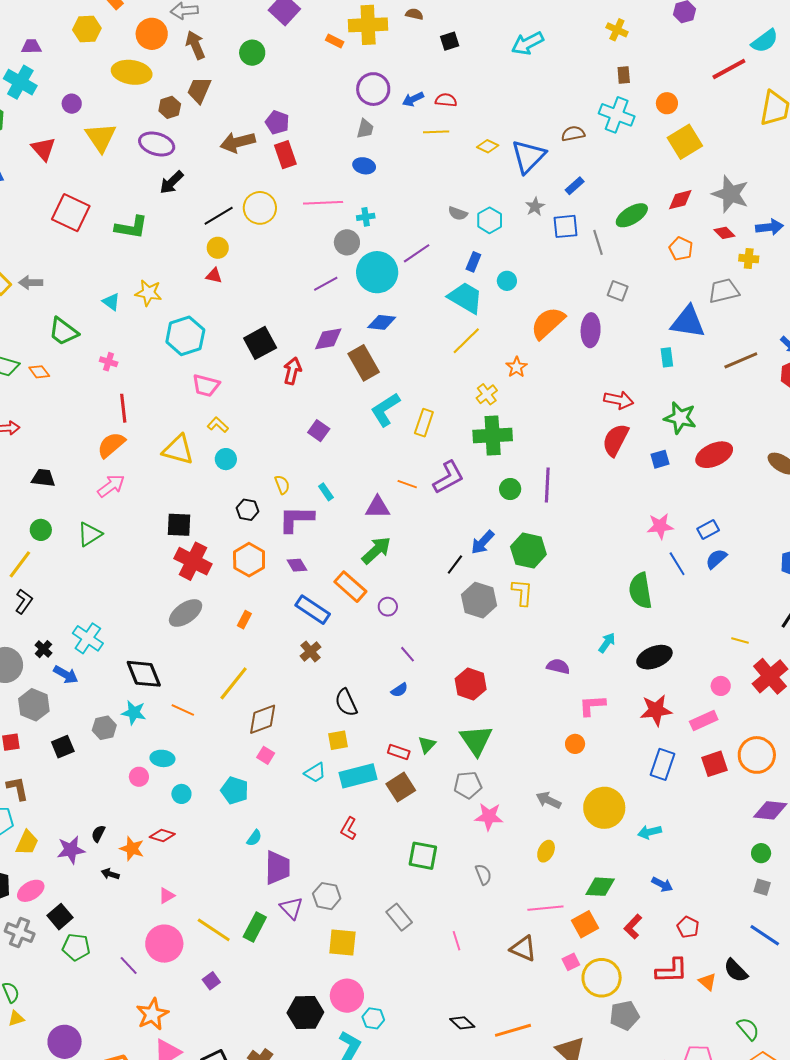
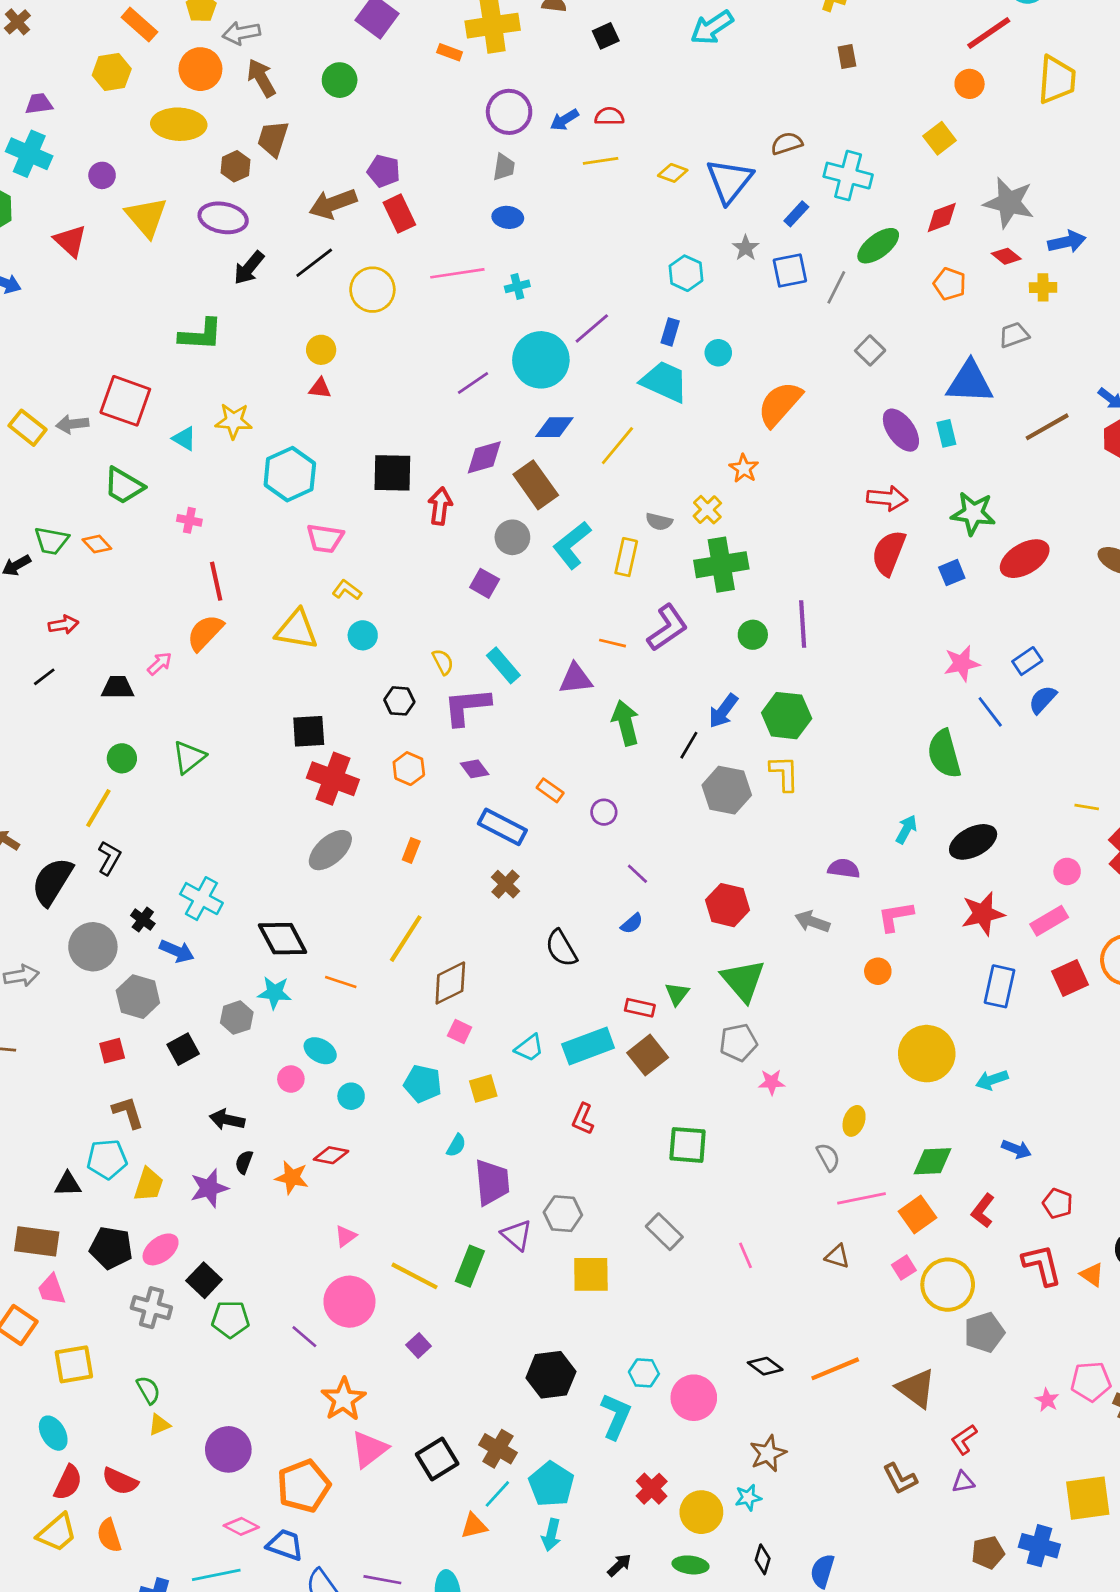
orange circle: (667, 103) -> (970, 84), moved
cyan cross: (617, 115) -> (848, 176), moved
yellow square: (685, 142) -> (940, 138), size x0.7
red square: (71, 213) -> (125, 401), moved
gray semicircle: (458, 213) -> (659, 522), moved
black line: (219, 216) -> (314, 263), moved
gray circle: (347, 242) -> (512, 537), moved
gray line: (598, 242) -> (836, 287), turned 50
gray square: (618, 291) -> (870, 350), turned 30
gray trapezoid: (724, 291) -> (1014, 335), size x0.7
purple ellipse: (591, 330) -> (901, 430), moved, turned -32
yellow line: (466, 341) -> (617, 446), moved
black square: (260, 343) -> (392, 473), turned 36
pink arrow: (111, 486) -> (160, 664), moved, size x0.7
cyan rectangle: (326, 492) -> (503, 665), size x1.5
green arrow: (376, 550) -> (626, 723), moved, turned -56
orange hexagon: (249, 560) -> (409, 769), size x0.7
orange rectangle: (350, 587) -> (550, 790), size x0.6
yellow square: (338, 740) -> (483, 1089), moved
cyan ellipse: (162, 758) -> (320, 1051), turned 30
gray arrow: (548, 800) -> (812, 922), moved
pink star: (489, 817) -> (772, 1082), size x0.7
black arrow: (110, 874) -> (227, 1120), moved, size x1.4
gray semicircle: (483, 874) -> (828, 1157), moved
brown triangle: (523, 949) -> (837, 1256), size x0.7
red L-shape: (672, 971) -> (1042, 1265), turned -96
pink circle: (347, 996) -> (694, 1398), moved

